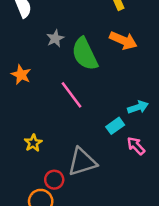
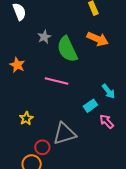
pink line: (71, 95) -> (57, 81), turned -40
cyan arrow: (138, 107) -> (108, 91), turned 70

